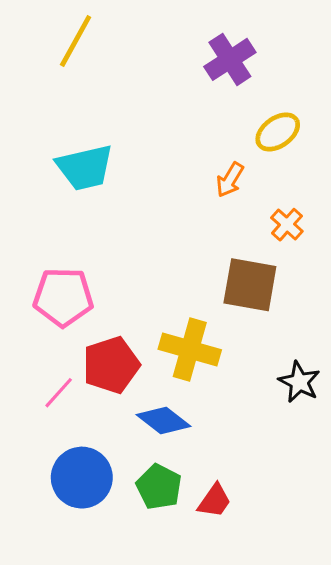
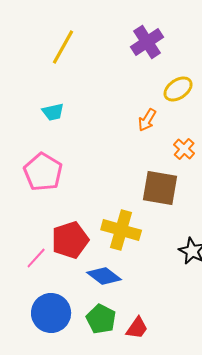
yellow line: (76, 41) -> (63, 47), moved
cyan trapezoid: (85, 167) -> (53, 112), size x0.6
pink pentagon: (63, 297) -> (43, 172), moved, turned 30

